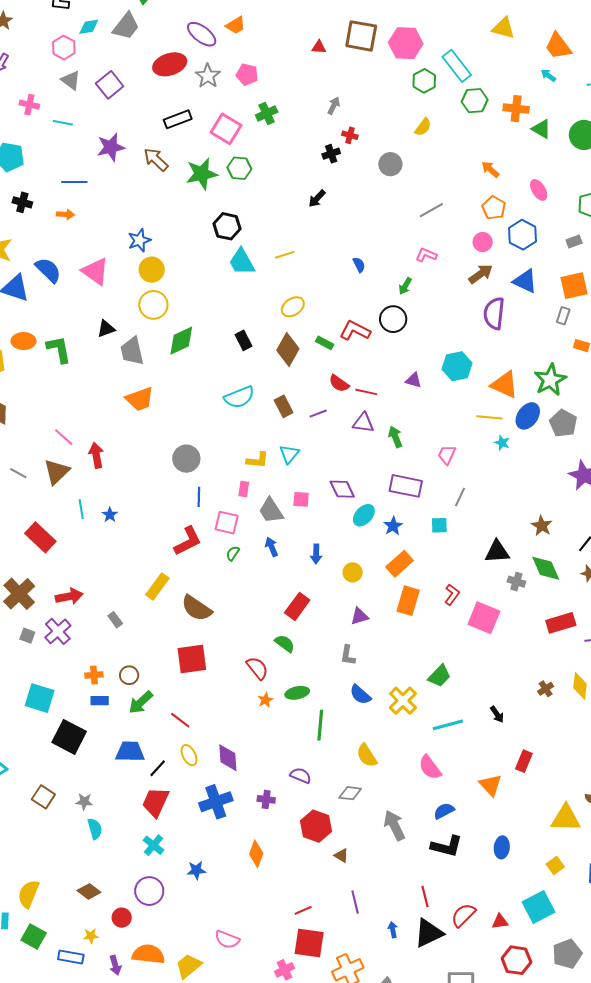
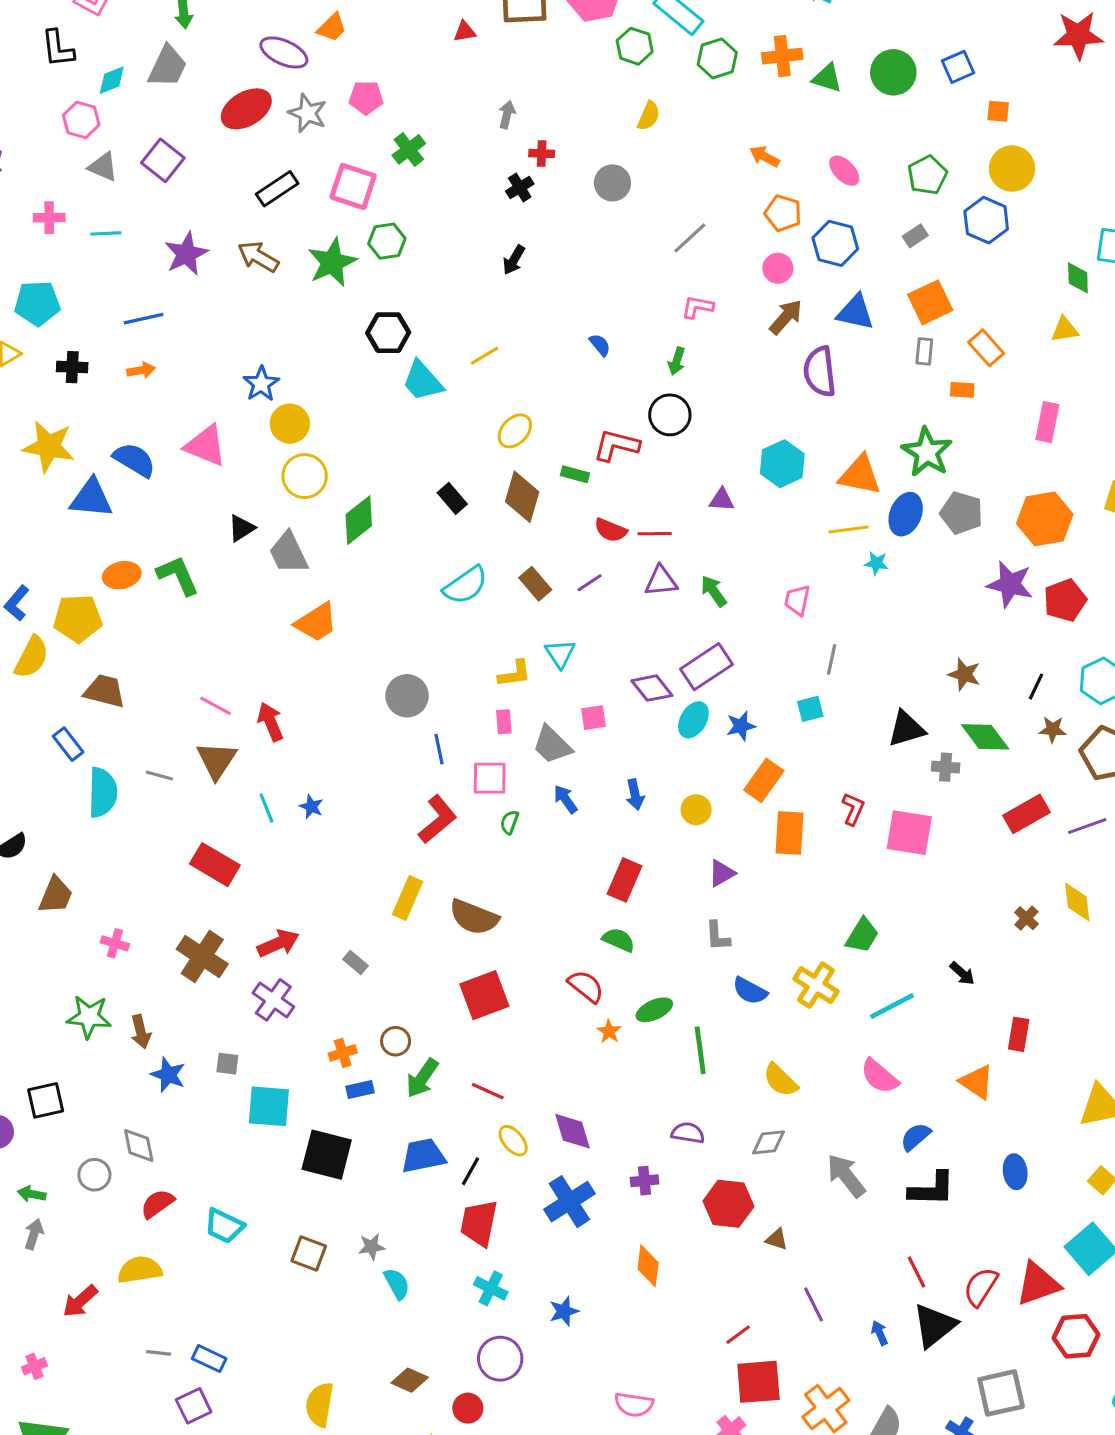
purple rectangle: (406, 486) -> (707, 667), moved, turned -32
blue star: (393, 526) -> (741, 726), turned 30
gray square: (27, 636) -> (227, 1064), moved
red triangle: (500, 922) -> (1038, 1284), size x1.8

